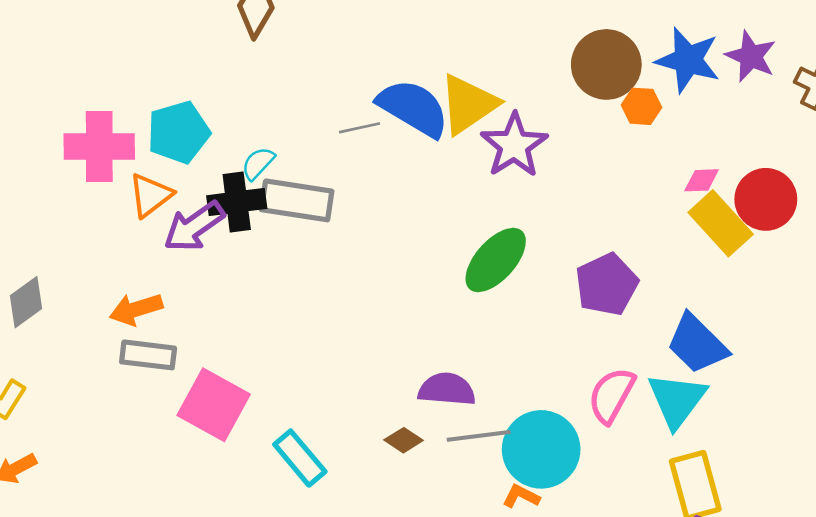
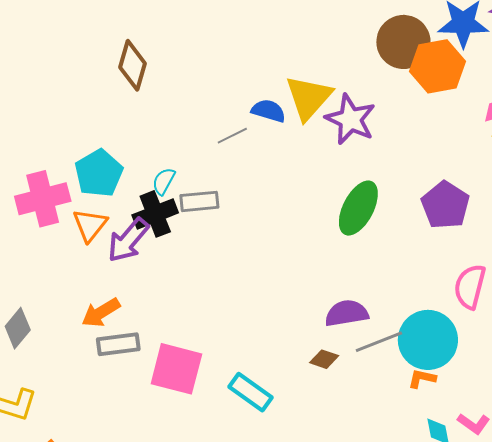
orange hexagon: (641, 106) -> (437, 66), size x1.8
blue semicircle: (413, 108) -> (268, 111), size x0.6
gray rectangle: (297, 200) -> (199, 201), size x0.7

